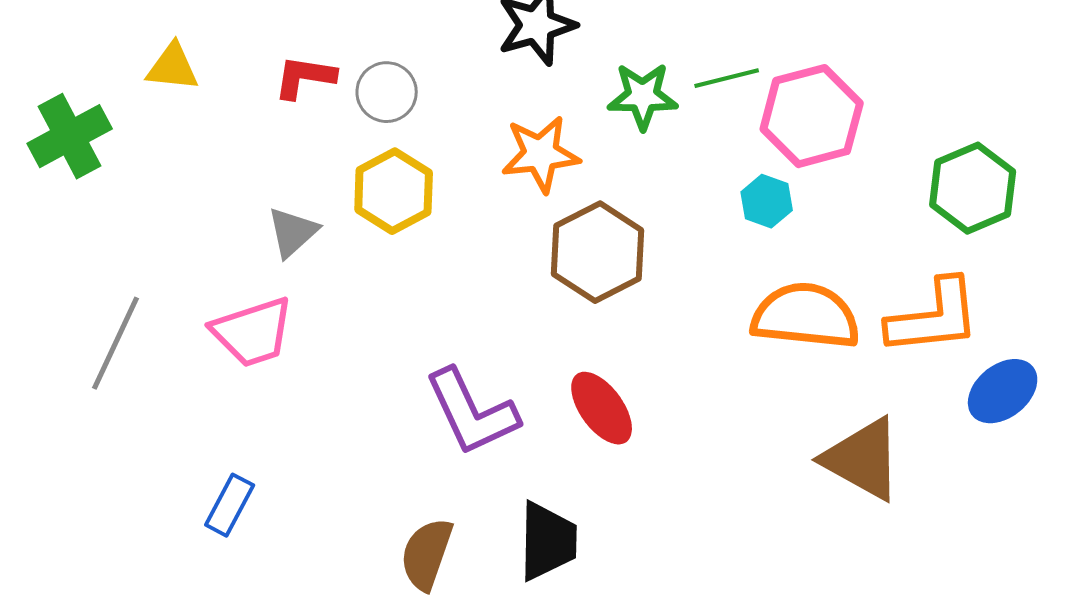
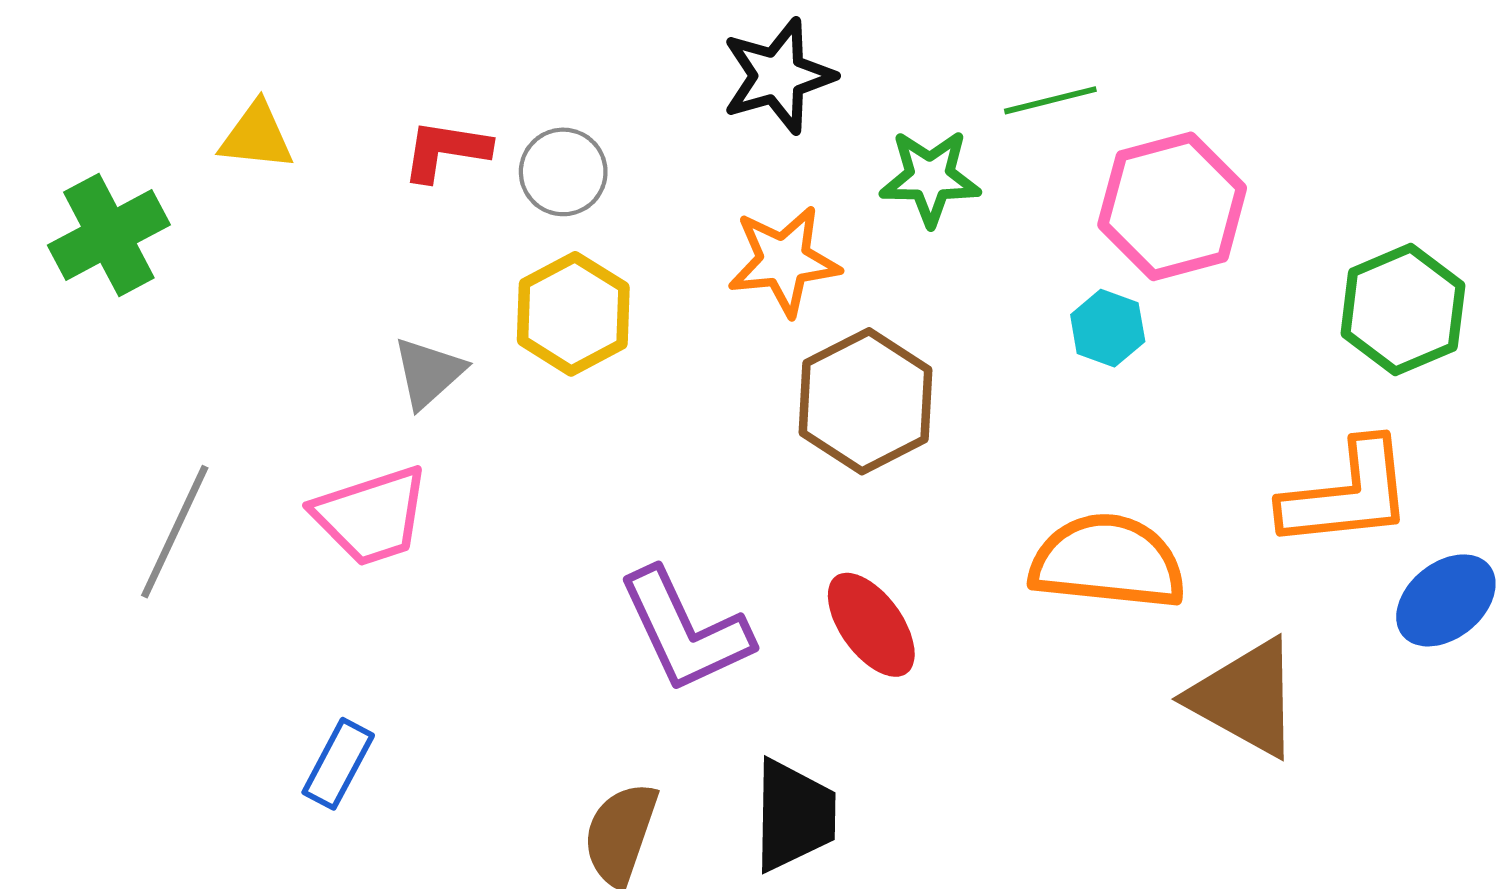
green line: (727, 78) -> (1050, 100), moved
orange semicircle: (806, 316) -> (1108, 562), moved

